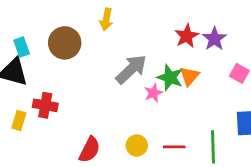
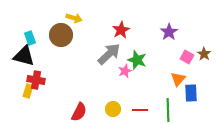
yellow arrow: (106, 19) -> (74, 18), moved, turned -84
red star: (187, 36) -> (121, 30), moved
orange triangle: (189, 76) -> (178, 79), moved
red cross: (45, 105) -> (36, 80), moved

